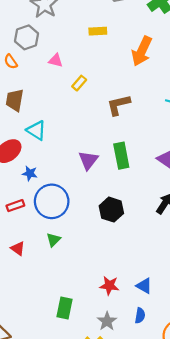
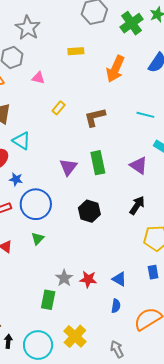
yellow rectangle: (79, 83) -> (59, 108), moved
gray star: (107, 321) -> (64, 278), moved

